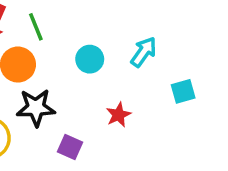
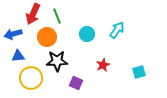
cyan square: (183, 91) -> (139, 72), moved

